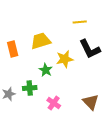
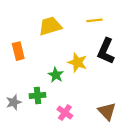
yellow trapezoid: (41, 41) -> (50, 26), moved
black L-shape: (90, 49) -> (106, 51), turned 50
yellow star: (65, 59) -> (77, 62), turned 30

